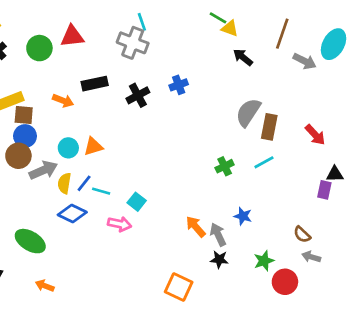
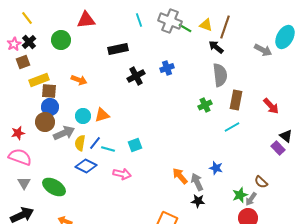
green line: (218, 18) -> (185, 28), moved
brown line: (282, 34) -> (225, 27), moved
red triangle: (72, 36) -> (86, 20), moved
gray cross: (133, 43) -> (170, 21), moved
black rectangle: (95, 84) -> (118, 49), moved
gray semicircle: (248, 112) -> (220, 75), moved, turned 140
green cross: (225, 166) -> (205, 105), moved
black triangle: (335, 174) -> (286, 136), turned 40
purple rectangle: (324, 190) -> (278, 148), turned -56
cyan square: (137, 202) -> (135, 145), moved, turned 32
gray arrow: (311, 257) -> (251, 199), moved, turned -72
green star: (264, 261) -> (240, 195), moved

